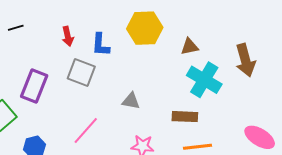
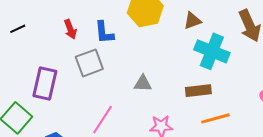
gray square: (81, 72) -> (89, 63), turned -32

